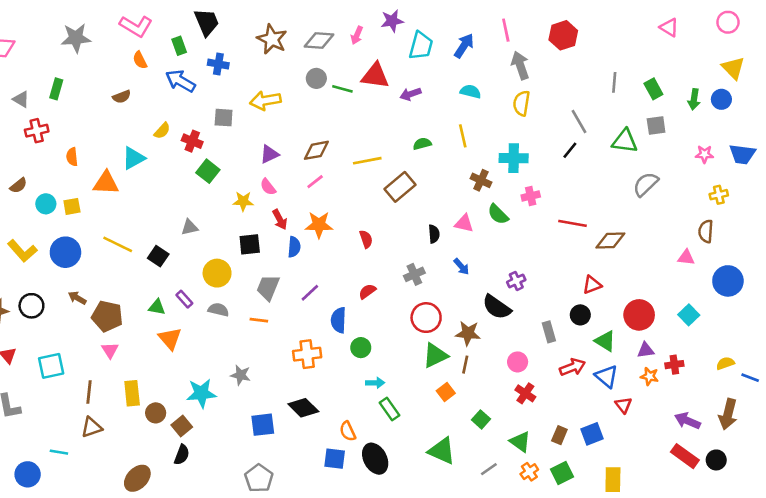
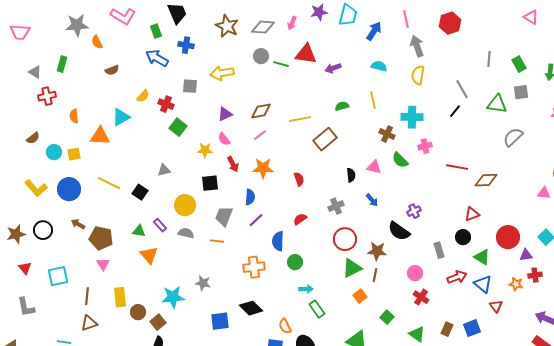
cyan trapezoid: (421, 46) -> (348, 15), moved
orange semicircle: (140, 60) -> (97, 42), moved
blue semicircle: (294, 247) -> (250, 197), moved
purple triangle: (646, 350) -> (526, 255), moved

